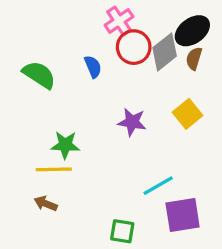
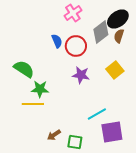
red circle: (134, 47) -> (76, 46), moved
green semicircle: (39, 75) -> (24, 69), moved
brown arrow: (46, 204) -> (54, 135), moved, turned -56

